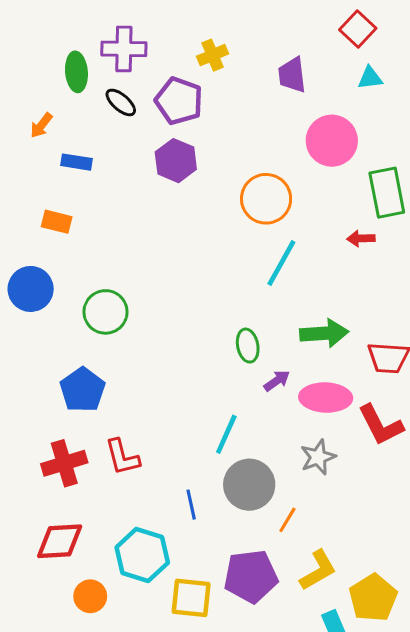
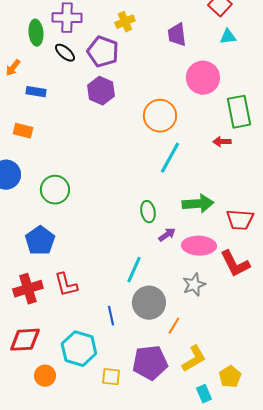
yellow square: (191, 598) -> (111, 377), size x0.7
yellow pentagon: (373, 598) -> (230, 377), size x0.7

